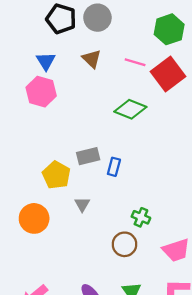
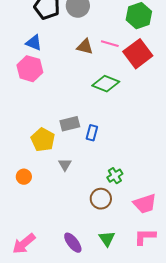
brown triangle: (92, 59) -> (85, 47), moved, turned -30
blue triangle: (46, 61) -> (34, 43), turned -36
green cross: (141, 217) -> (115, 176), turned 35
orange circle: (34, 218) -> (24, 177), size x0.6

